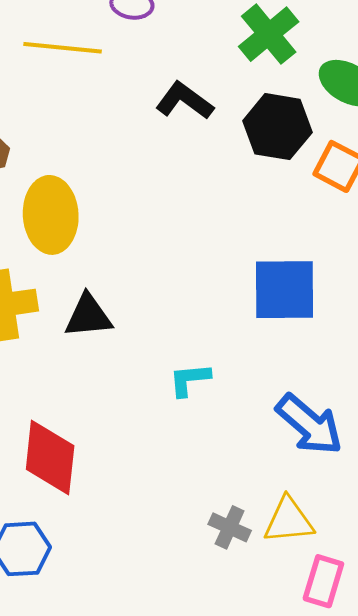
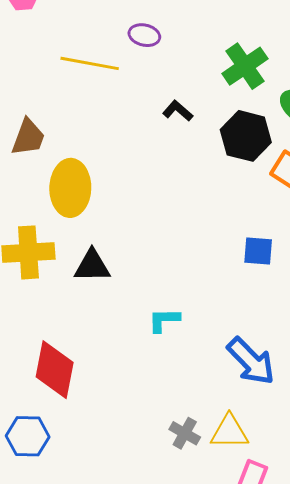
black L-shape: (184, 101) -> (178, 111), size x0.7
blue square: (285, 290) -> (258, 251), moved, size x0.6

